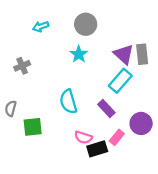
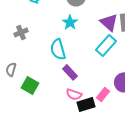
cyan semicircle: (68, 102) -> (58, 49), moved
purple rectangle: (106, 108) -> (70, 72), moved
green square: (33, 127) -> (30, 85), turned 36

